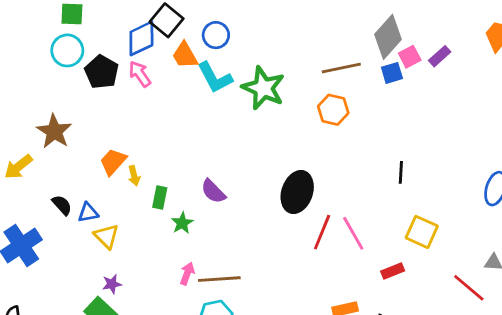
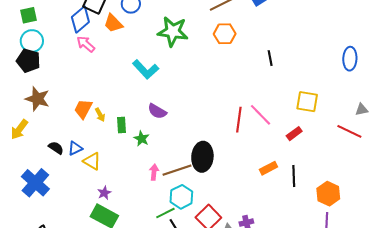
black pentagon: (102, 72) -> (28, 61), moved
cyan L-shape: (215, 78) -> (146, 69), moved
black line: (401, 172) -> (270, 58), moved
black ellipse: (297, 192) -> (202, 157), moved

